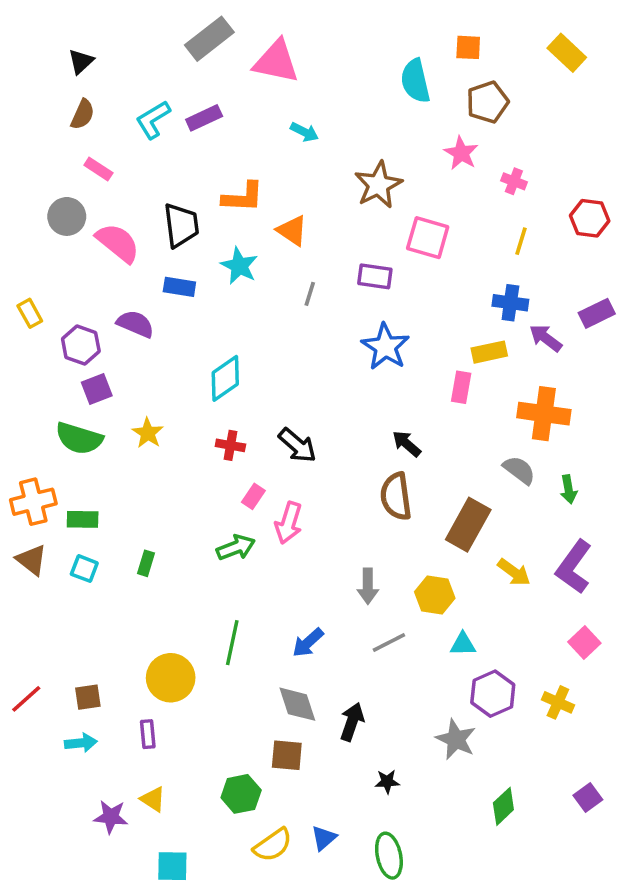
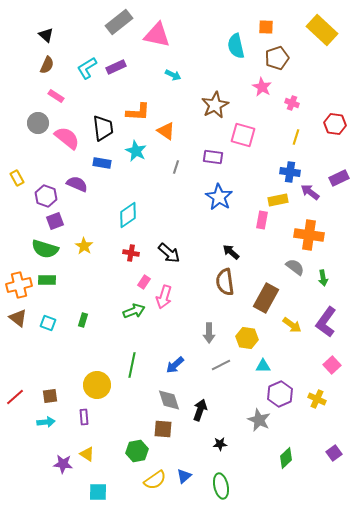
yellow rectangle: (567, 53) -> (322, 30), size x1.4
black triangle: (81, 62) -> (46, 35), turned -35
green rectangle: (83, 519) -> (47, 280), moved

